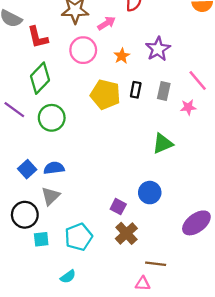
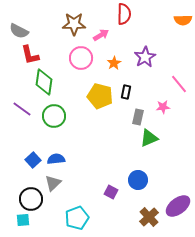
red L-shape: (38, 37) -> (30, 55), moved
green diamond: (40, 78) -> (44, 82), turned -36
gray rectangle: (164, 91) -> (138, 117), moved
pink star: (188, 107) -> (163, 107), moved
brown cross: (126, 233) -> (149, 217), moved
cyan square: (41, 239) -> (23, 220), moved

